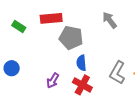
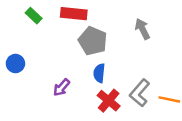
red cross: (82, 85) -> (109, 101), moved

